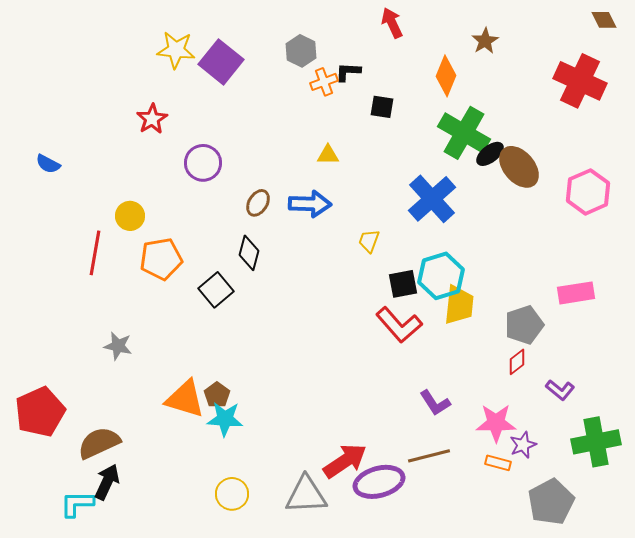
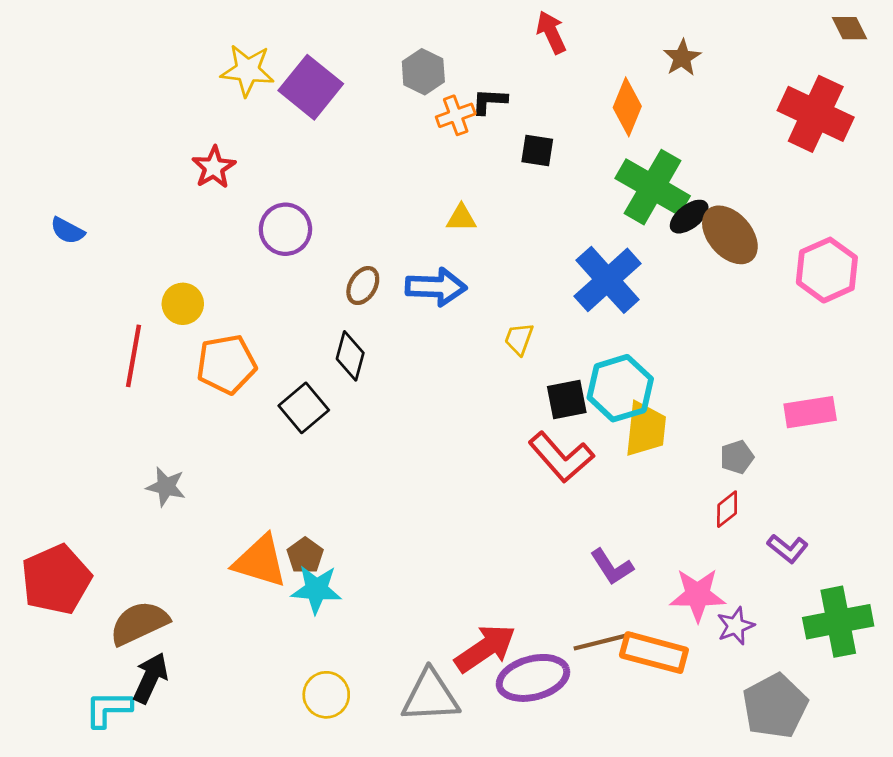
gray pentagon: (524, 325) -> (737, 457), size x0.6
orange rectangle: (498, 463) -> (654, 653), moved, size x1.8

